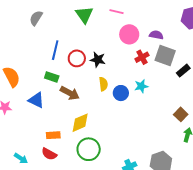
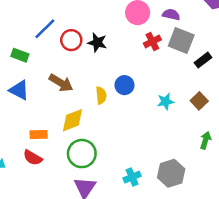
blue line: (55, 50) -> (45, 29), turned 30
green rectangle: (52, 77) -> (20, 55), moved
yellow semicircle: (103, 84) -> (101, 95), moved
cyan star: (141, 86) -> (165, 101), moved
brown square: (181, 114) -> (199, 101), moved

